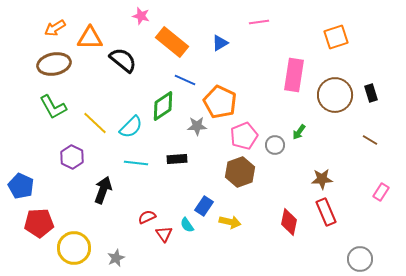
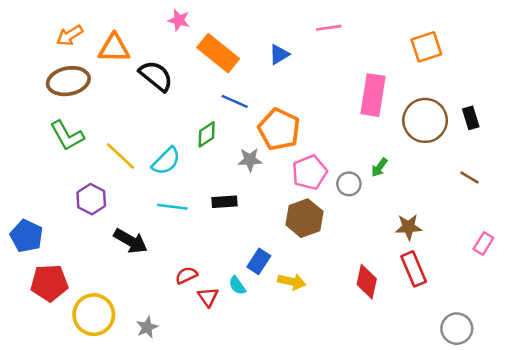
green diamond: (163, 106) -> (207, 134), size x0.7
black arrow: (103, 190) -> (131, 241), turned 100

